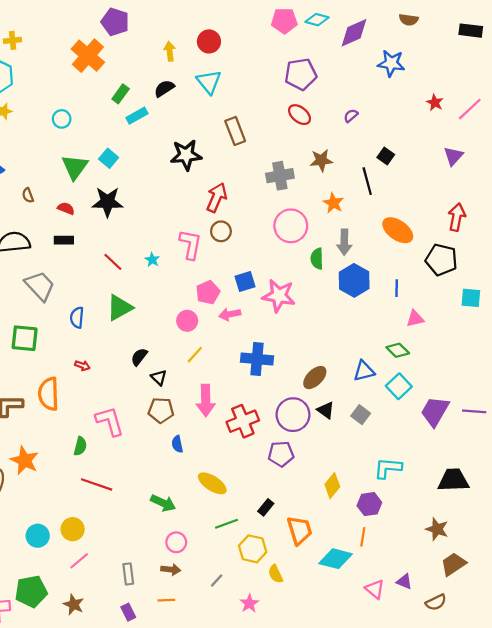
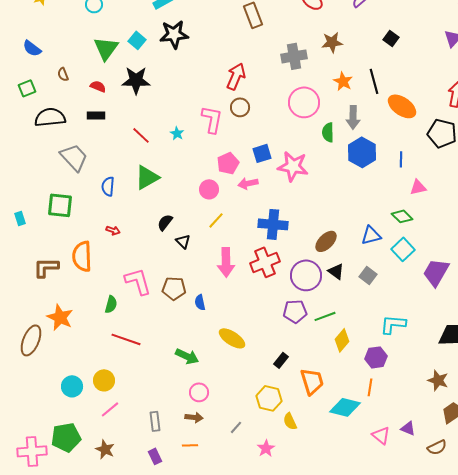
black star: (186, 155) -> (174, 34), moved
black line: (367, 181) -> (374, 81), moved
brown pentagon: (161, 410) -> (174, 288), moved
red cross: (243, 421) -> (265, 262), moved
green line: (226, 524) -> (325, 316), moved

